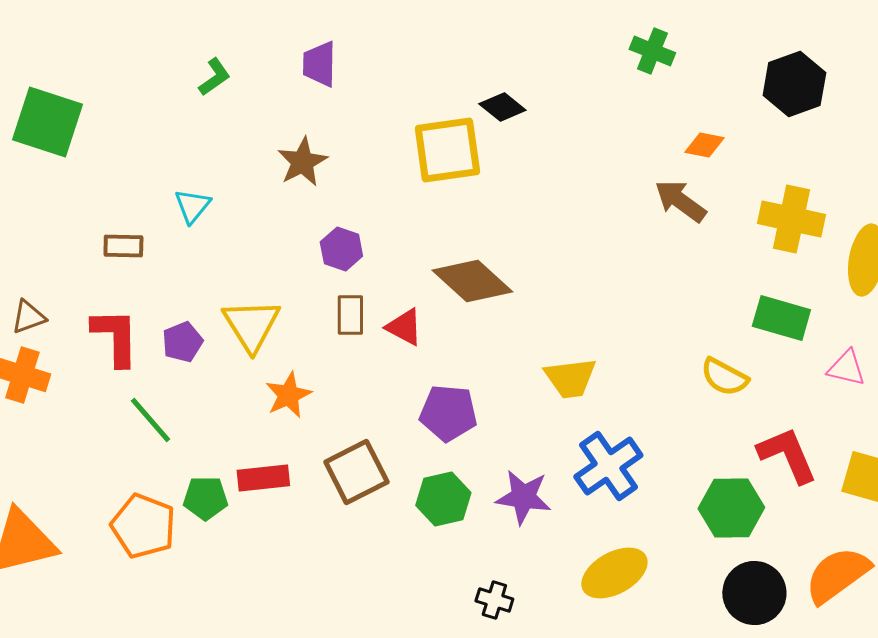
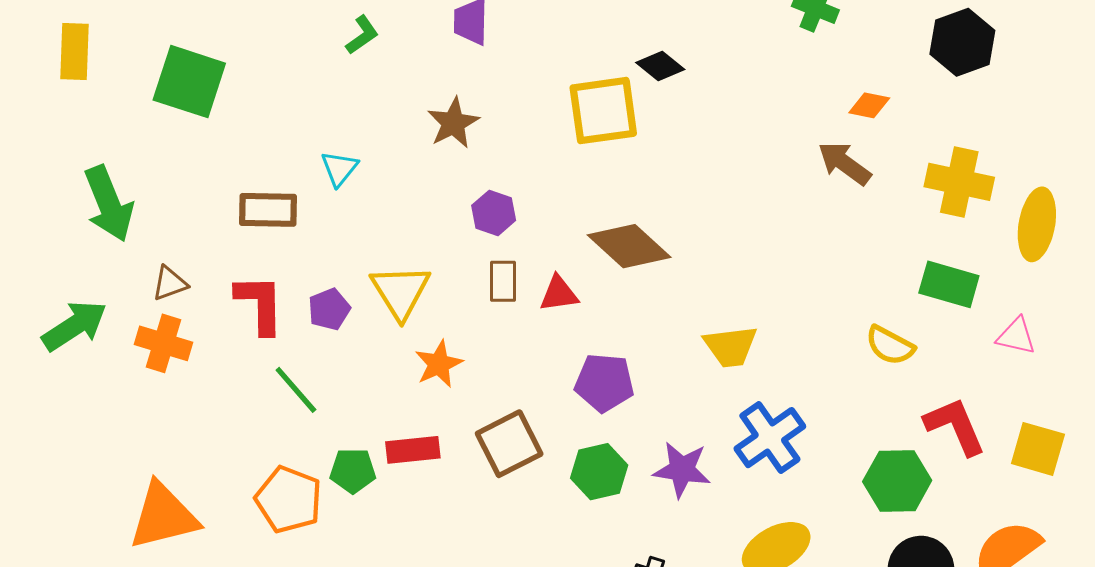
brown rectangle: (123, 246) -> (268, 210), size x1.4
red triangle: (404, 327) -> (559, 294), turned -36

